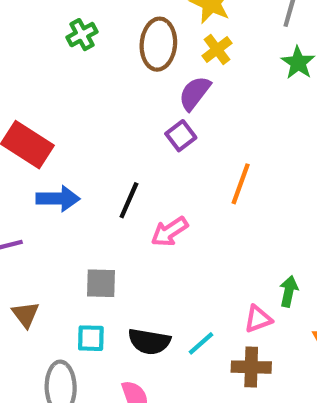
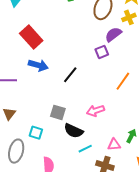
pink arrow: (169, 232) -> (96, 111), moved
gray square: (101, 283) -> (58, 112), moved
black semicircle: (149, 341) -> (74, 131), moved

